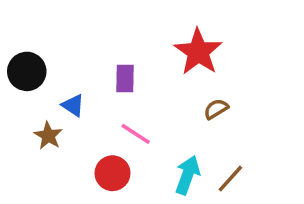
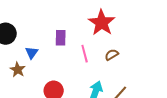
blue triangle: (73, 105) -> (32, 53), turned 32
pink line: (136, 134) -> (85, 54), moved, turned 42

